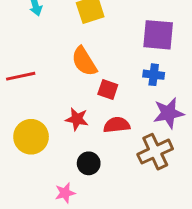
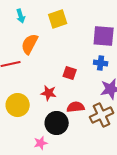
orange semicircle: (84, 61) -> (30, 44), moved, turned 60
red semicircle: (117, 125) -> (76, 107), moved
black circle: (89, 163) -> (57, 123), size x1.5

